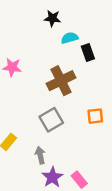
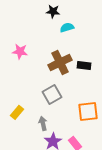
black rectangle: (88, 53) -> (84, 65), moved, turned -64
orange square: (95, 116) -> (88, 111), moved, size x1.5

